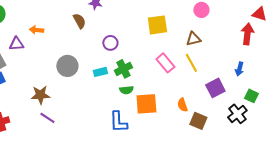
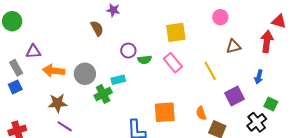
orange arrow: (36, 30) -> (54, 71), moved, size x1.5
brown triangle: (193, 39) -> (233, 46), moved
pink rectangle: (165, 63) -> (173, 63), moved
green cross: (123, 69) -> (103, 94), moved
green semicircle: (126, 90) -> (145, 60), moved

